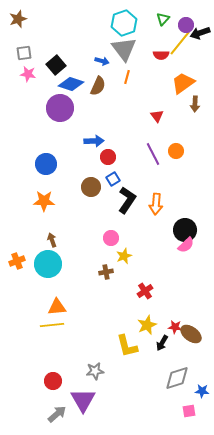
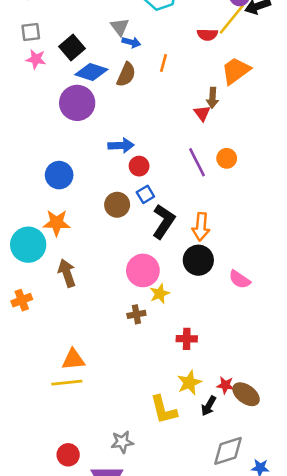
gray triangle: (124, 49) -> (120, 27), moved, size x0.6
brown arrow: (195, 104) -> (213, 98), moved
black circle: (185, 230) -> (198, 260), moved
pink circle: (111, 238) -> (143, 270), size x1.6
brown arrow: (52, 240) -> (67, 273), size x1.5
pink semicircle: (186, 245) -> (240, 280), turned 78
cyan circle: (48, 264) -> (28, 245), moved
red cross: (145, 291) -> (187, 339), turned 35

